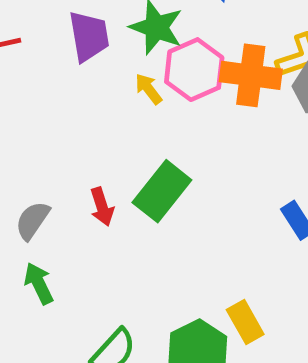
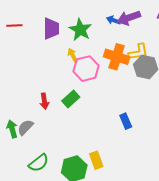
pink hexagon: (194, 70) -> (86, 69), moved
green rectangle: (162, 191) -> (71, 99), size x0.7
gray semicircle: (32, 220) -> (25, 127), moved

